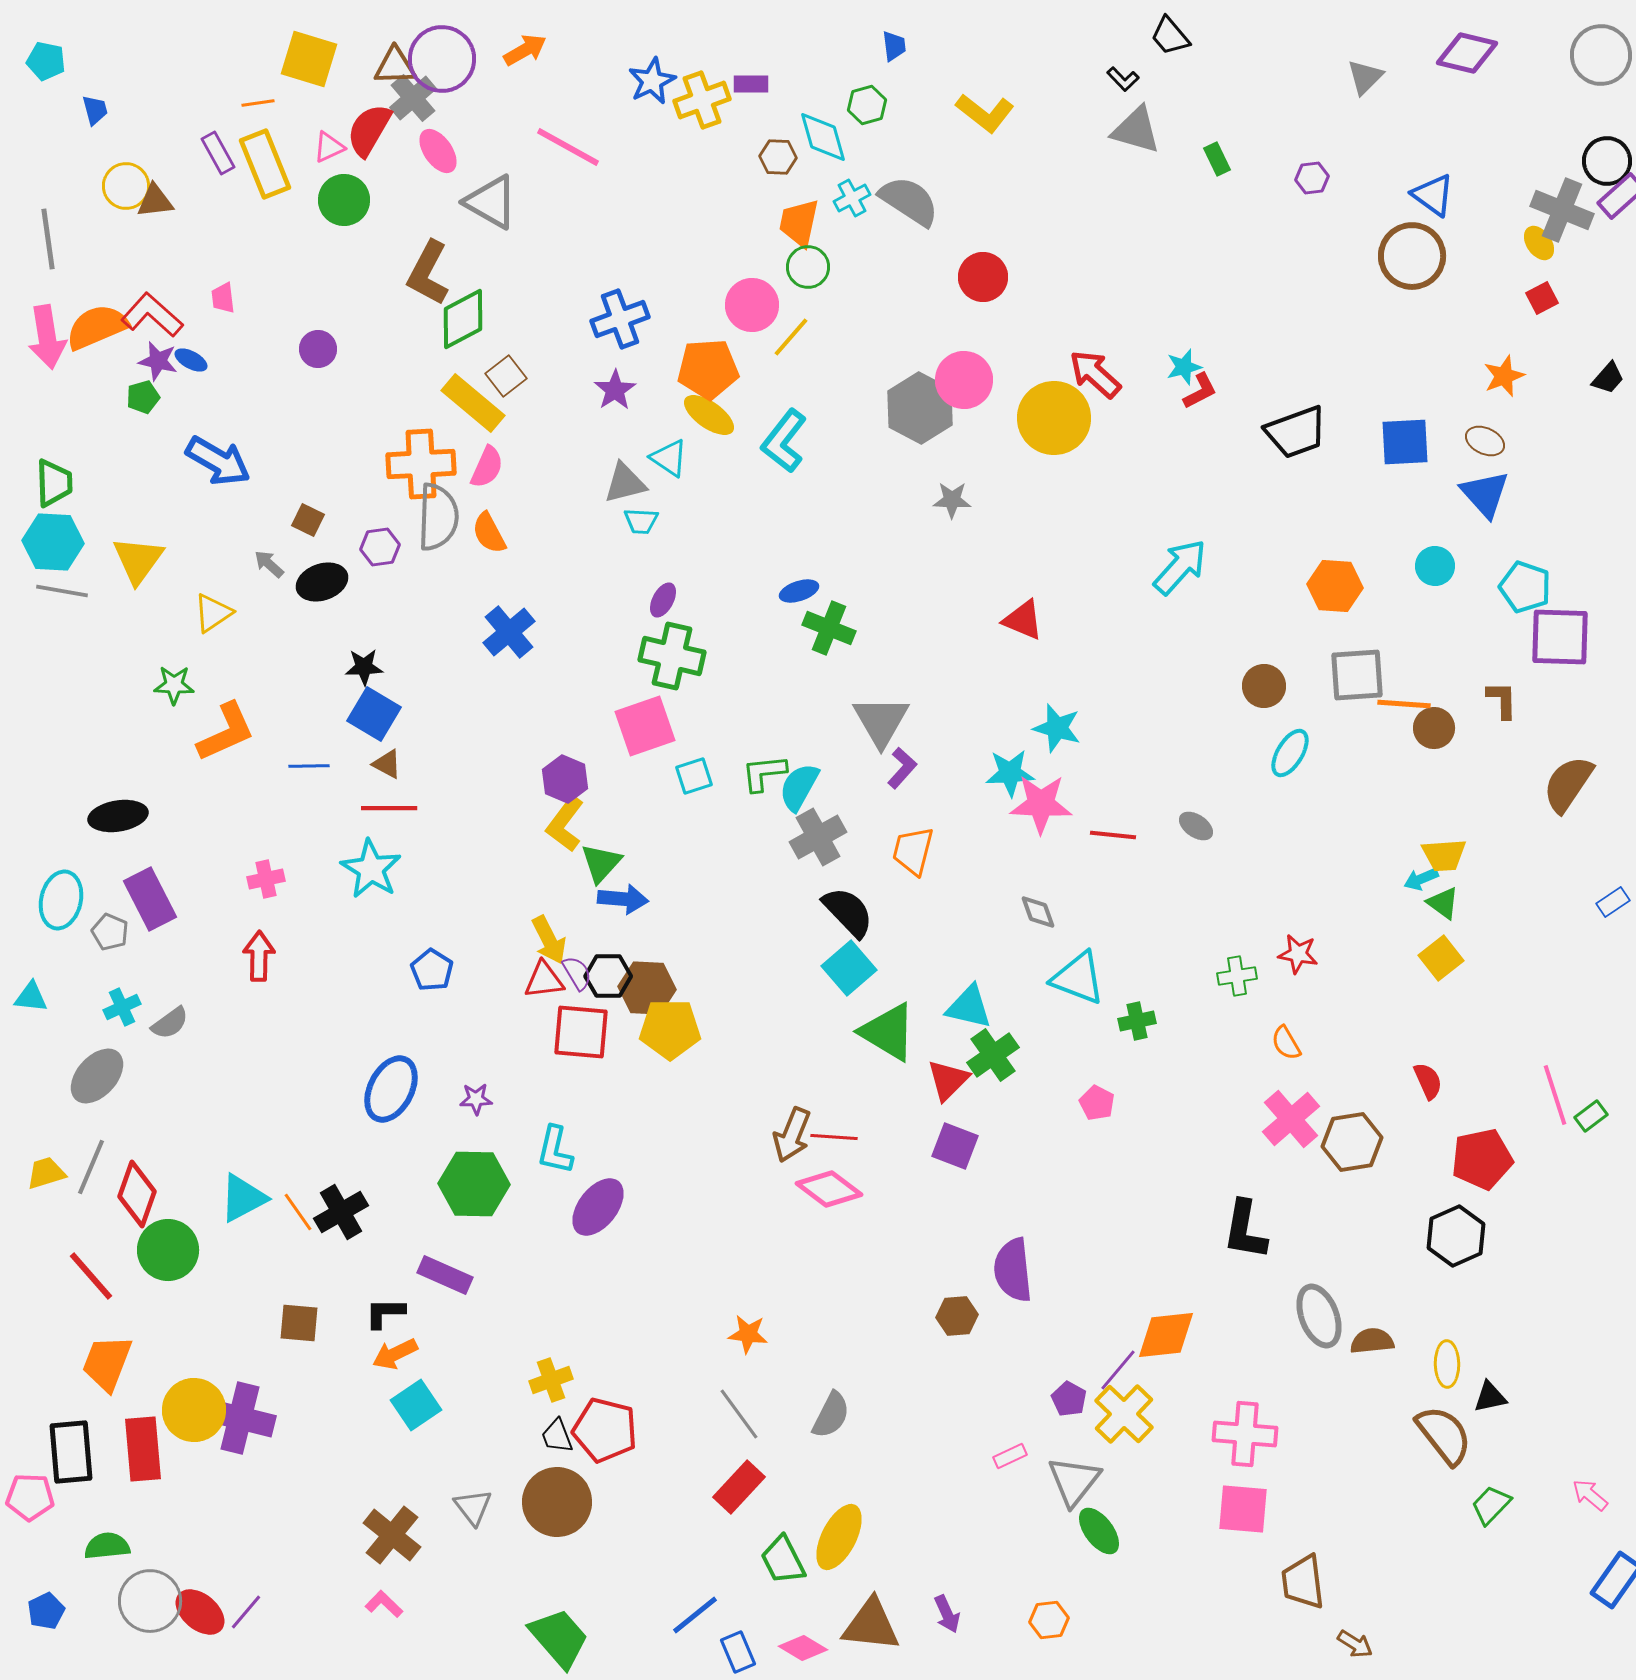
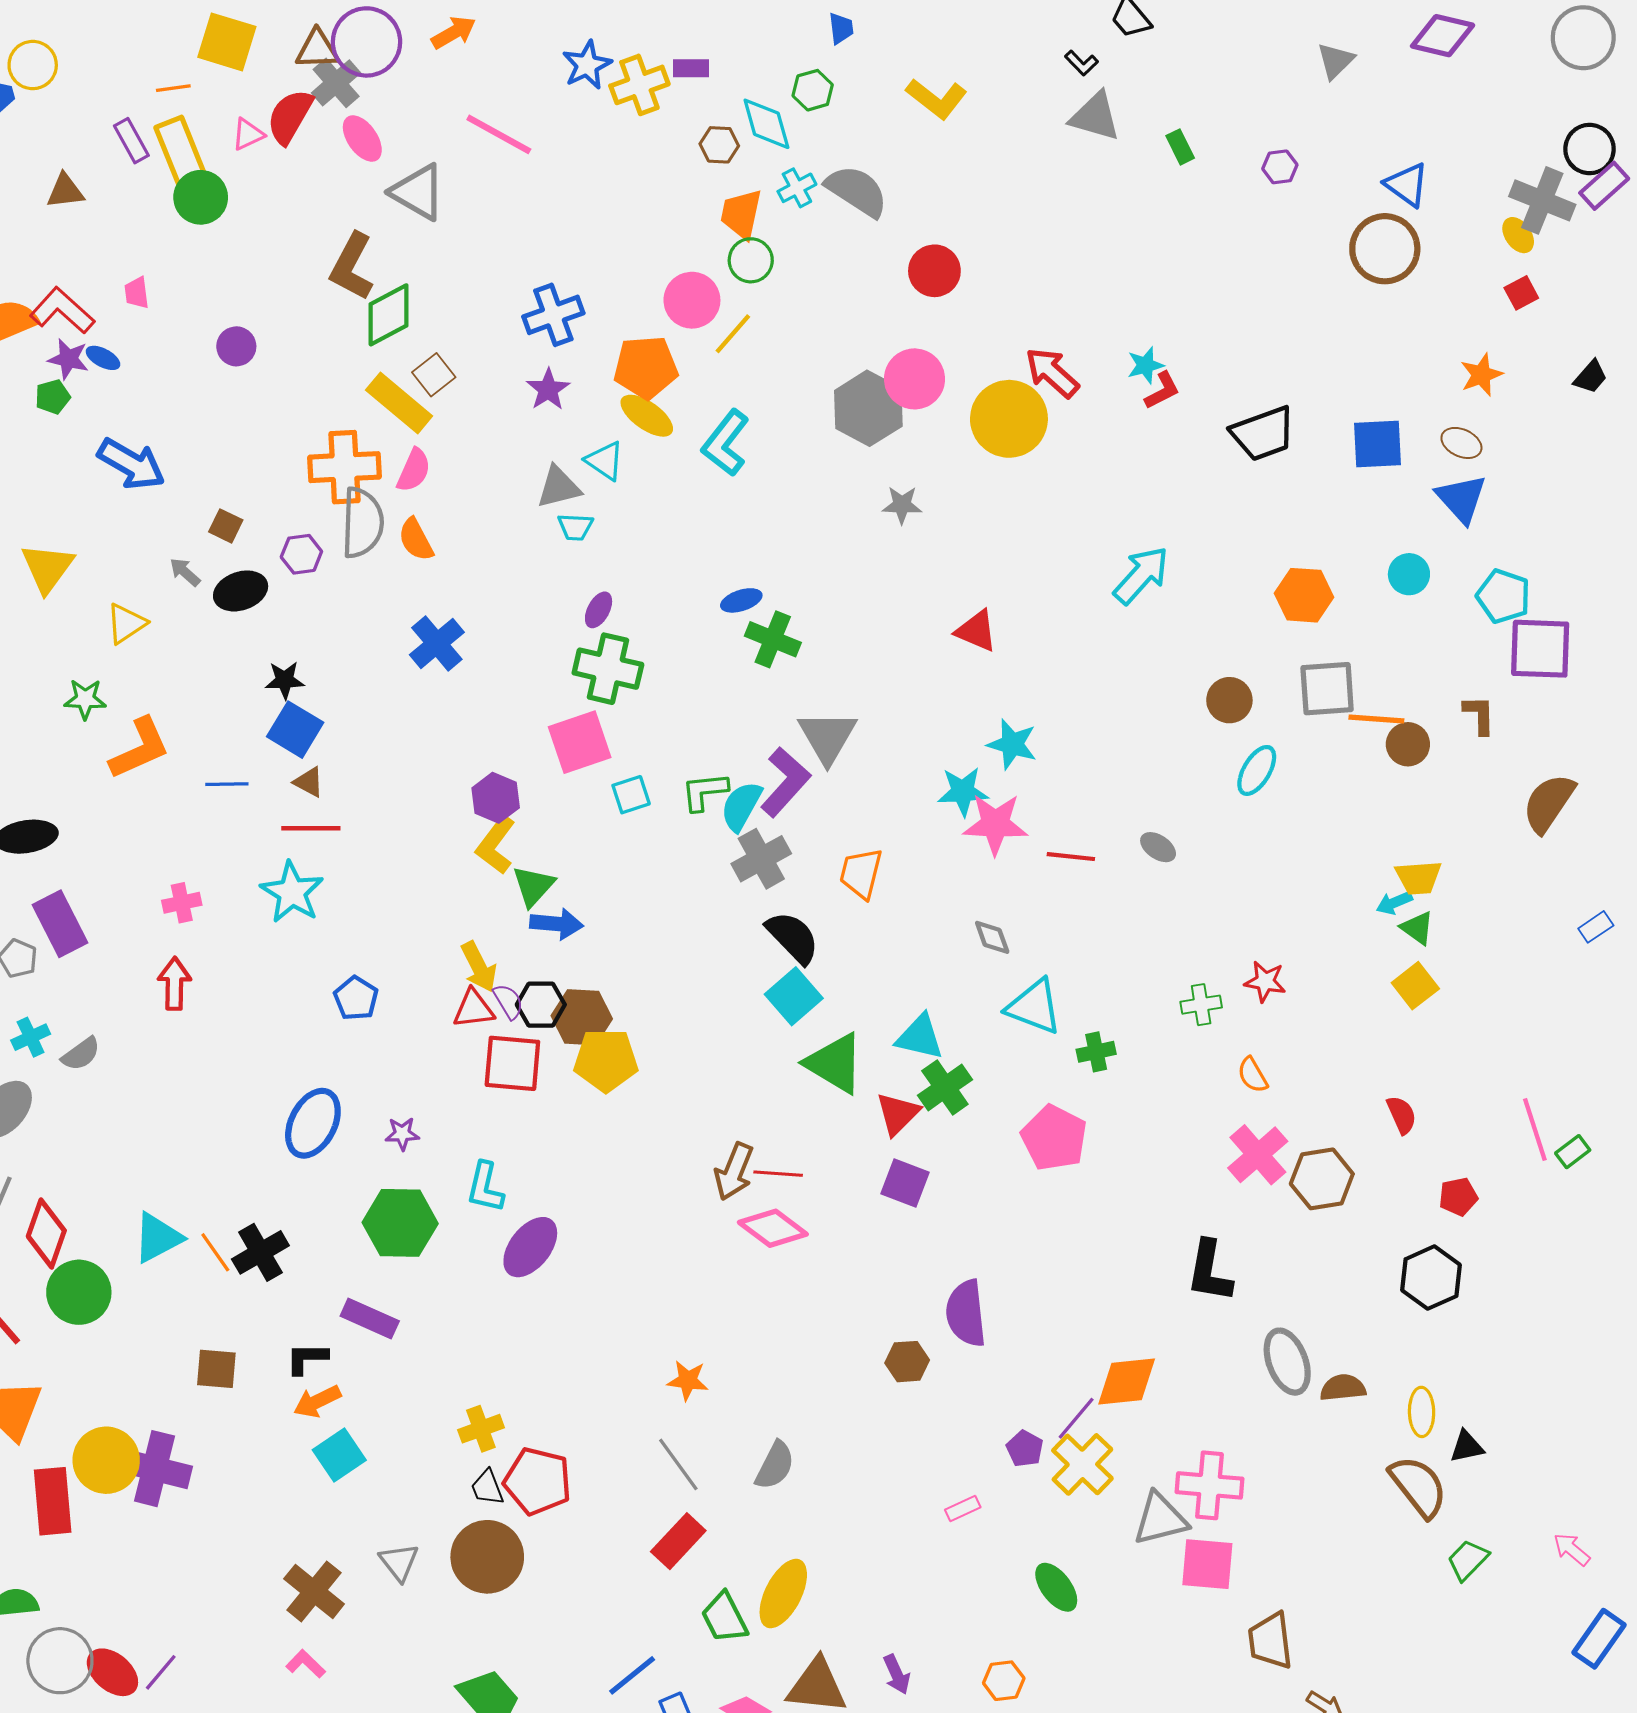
yellow circle: (126, 186) -> (33, 65), moved
green circle: (344, 200) -> (201, 197), moved
purple L-shape: (902, 768) -> (785, 782), moved, size x1.6
pink pentagon: (1097, 1103) -> (1054, 1138), size x1.8
red pentagon: (1482, 1159) -> (1458, 1197), size x0.6
gray triangle: (1074, 1481) -> (1160, 1519), moved, turned 38

